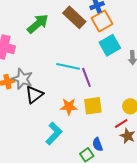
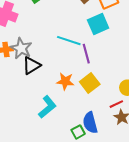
cyan square: (110, 45) -> (98, 24), moved
yellow square: (93, 106) -> (90, 83), turned -36
blue semicircle: (97, 144) -> (90, 123), size x1.5

